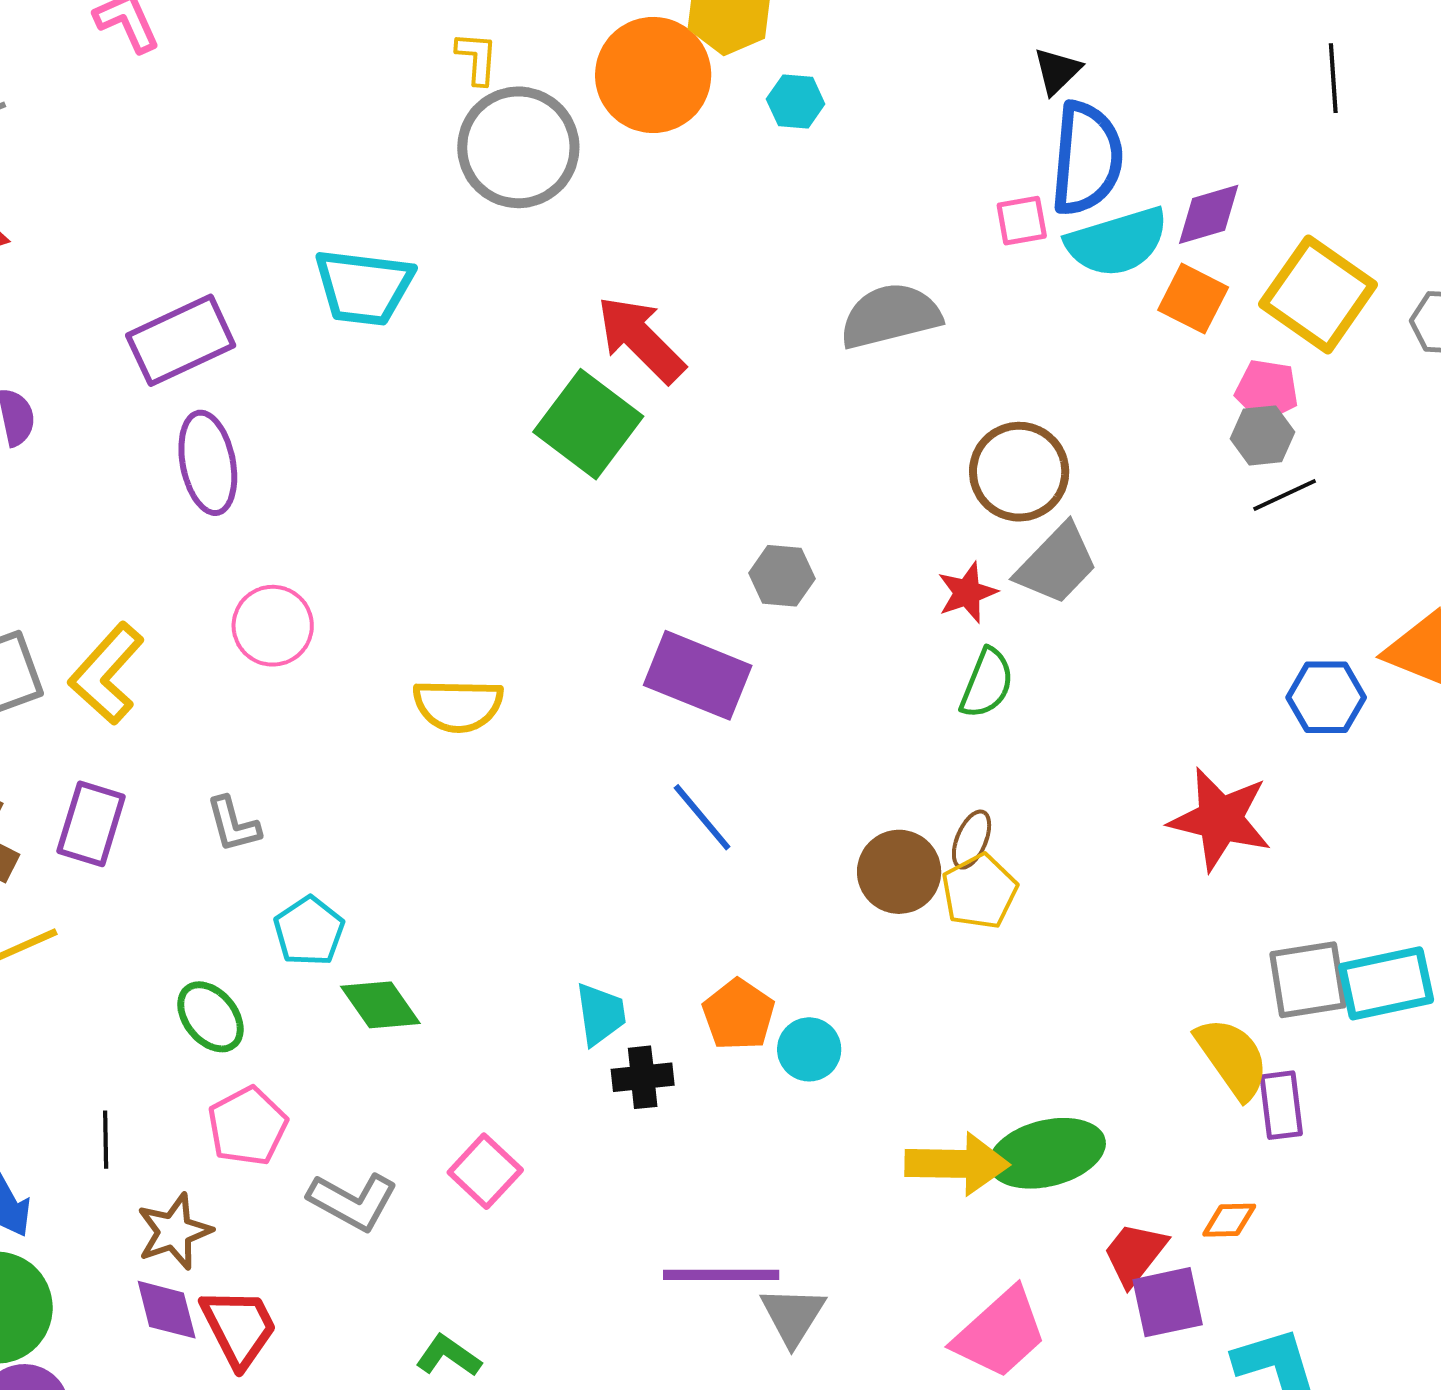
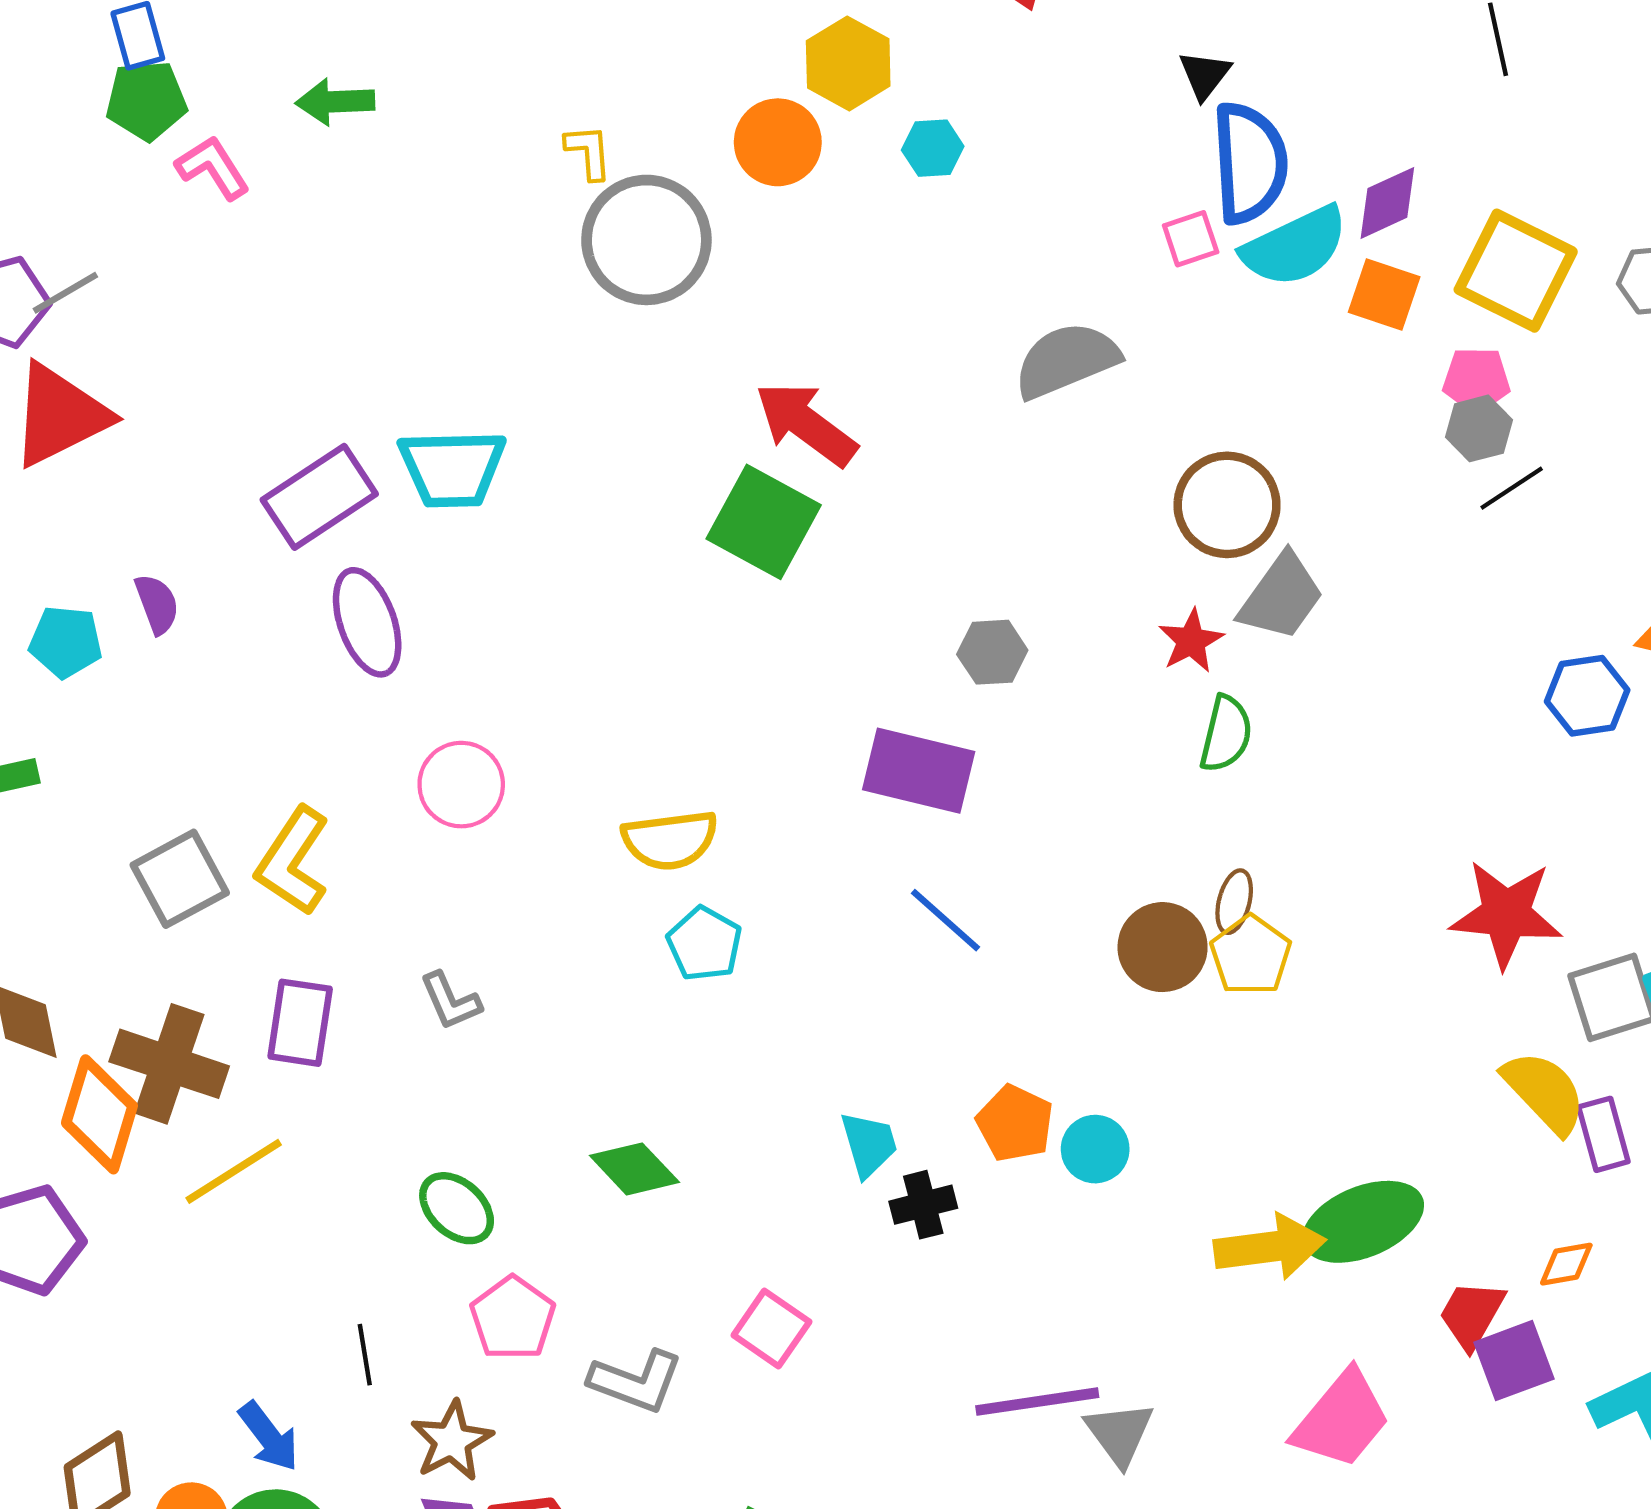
orange circle: (653, 75) -> (778, 142), size x0.7
cyan trapezoid: (364, 287) -> (452, 468), moved
red star: (1220, 819) -> (1506, 914), moved
cyan pentagon: (309, 931) -> (704, 944), moved

